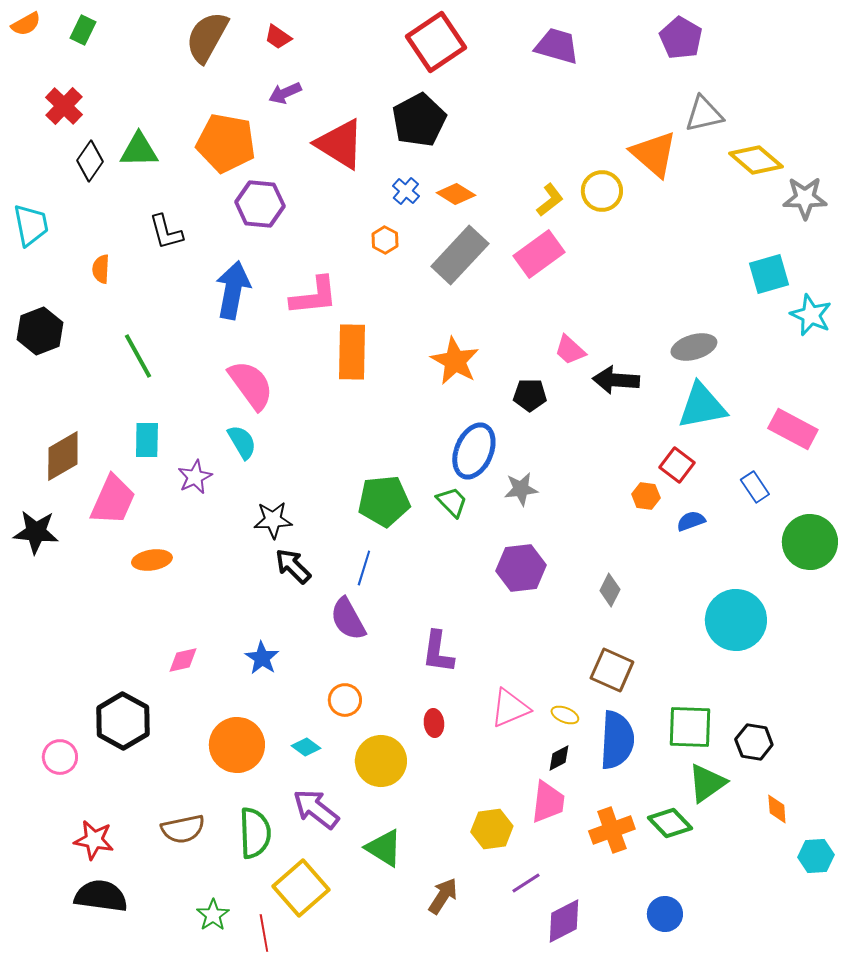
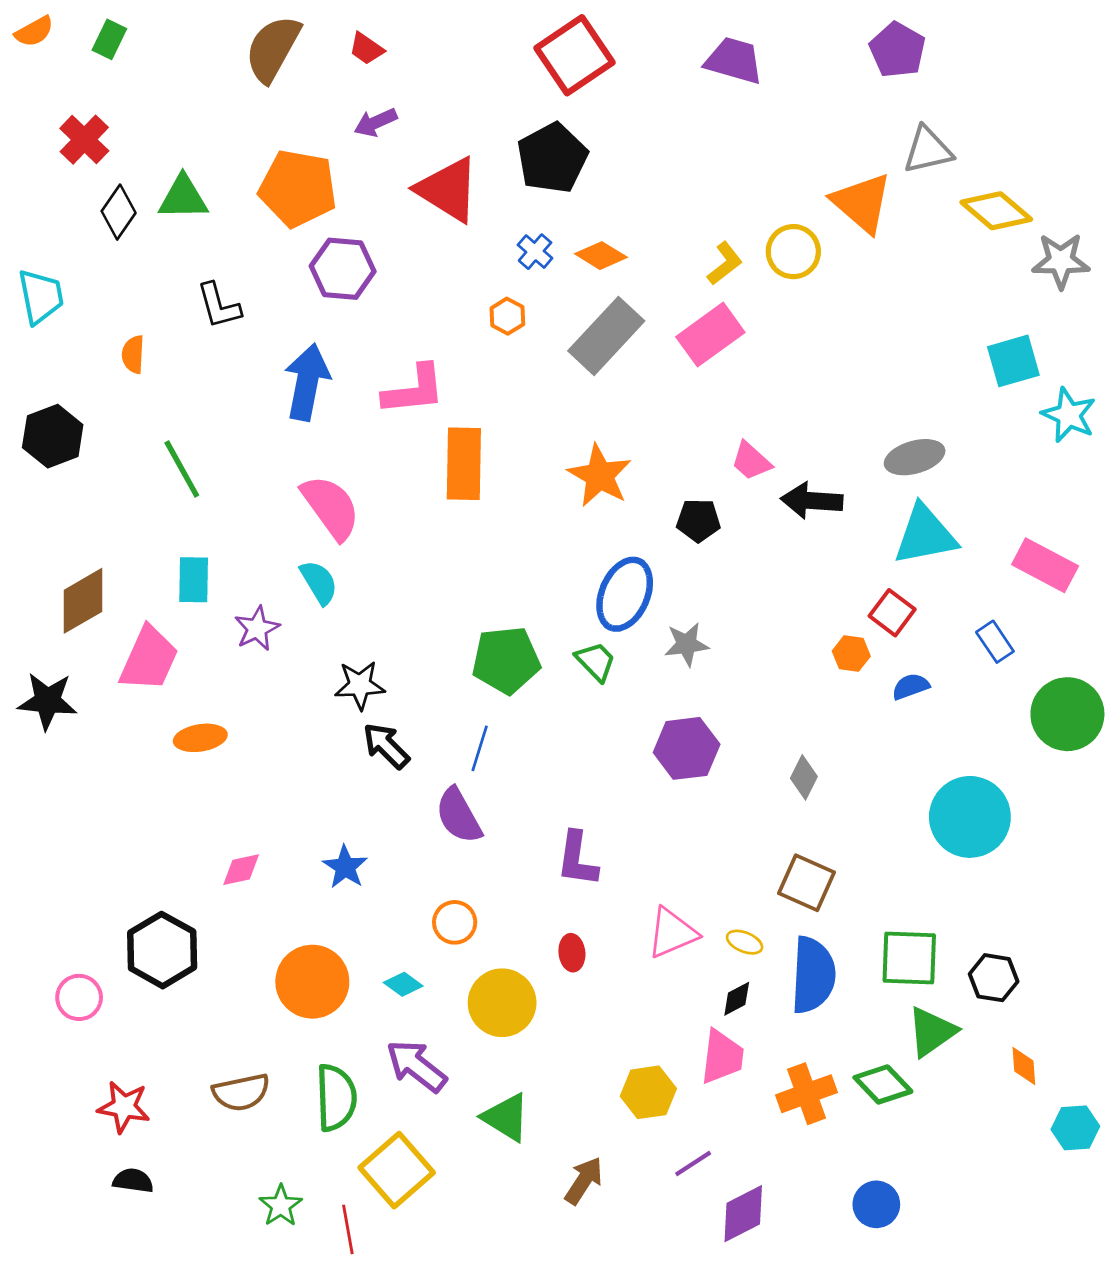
black semicircle: (101, 896) -> (133, 1181), size x0.6

